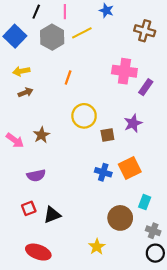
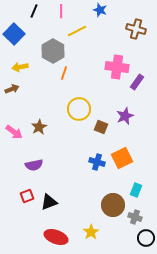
gray hexagon: (52, 37) -> (53, 51), moved
brown arrow: (26, 92) -> (12, 89), moved
brown square: (107, 135) -> (101, 127), turned 32
gray cross: (153, 231) -> (135, 217), moved
red ellipse: (38, 252) -> (56, 237), moved

